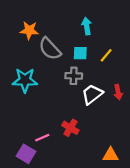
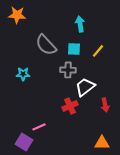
orange star: (29, 30) -> (17, 15), moved
cyan star: (25, 80) -> (23, 74), size x0.6
red arrow: (118, 92) -> (105, 105), moved
red cross: (70, 128) -> (70, 106), moved, turned 35

